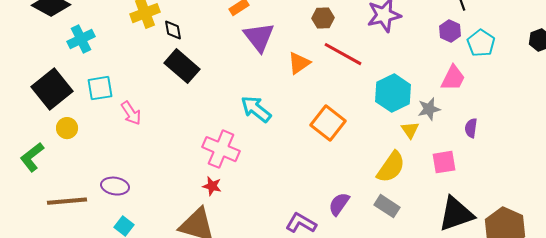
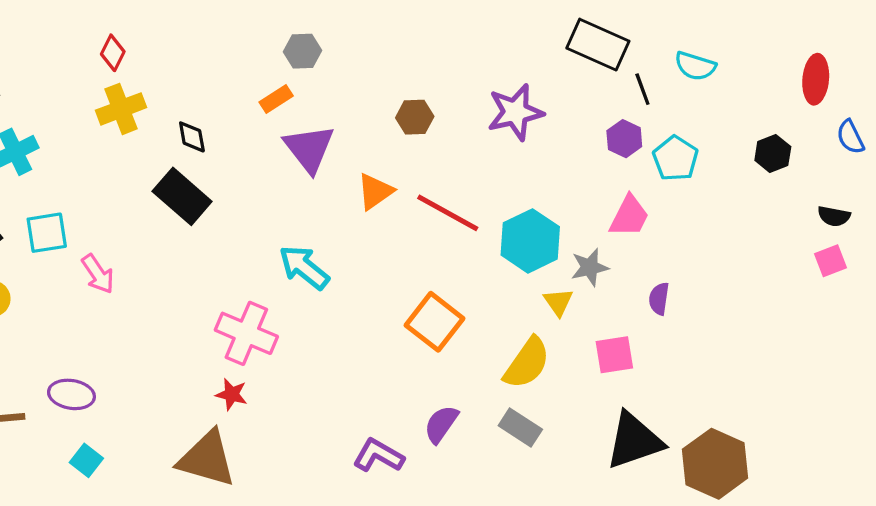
black diamond: (173, 30) -> (192, 137), moved
red line: (343, 54) -> (448, 213), moved
orange square: (328, 123) -> (435, 322), moved

